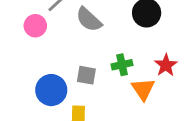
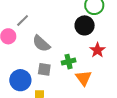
gray semicircle: (89, 20) -> (41, 44), moved
red star: (166, 65) -> (97, 50), moved

